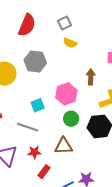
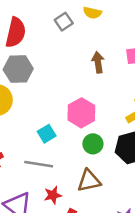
yellow semicircle: (70, 43) -> (92, 13), moved
gray hexagon: (35, 62) -> (18, 69), moved
brown arrow: (91, 77) -> (98, 62), moved

